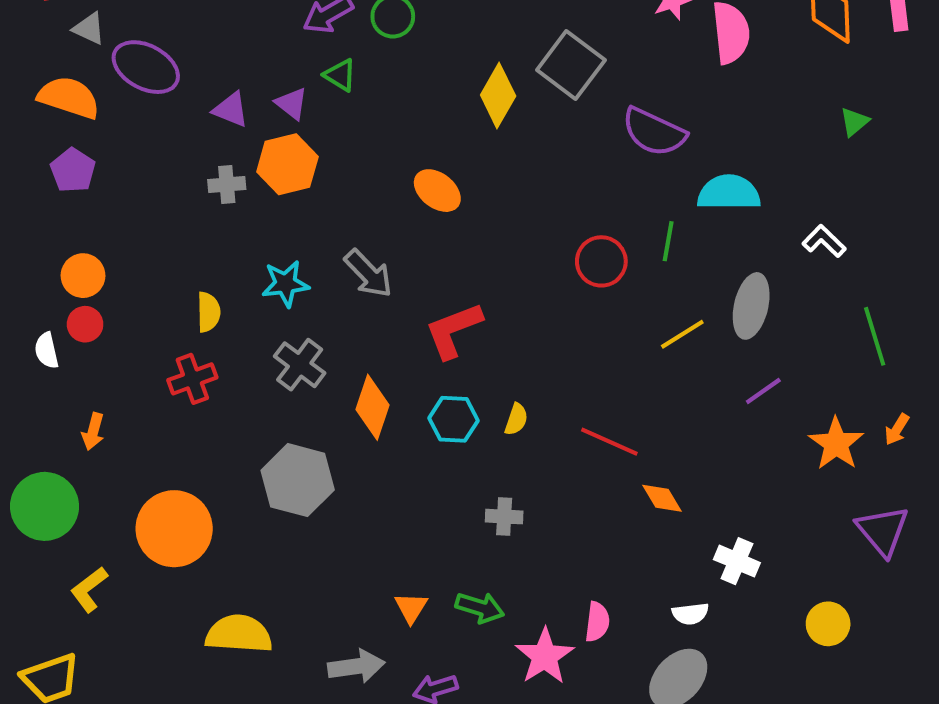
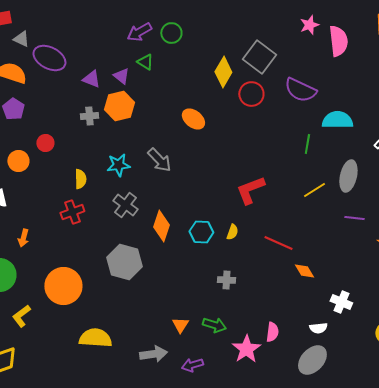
red circle: (601, 261) -> (251, 94), moved
red circle: (85, 324) -> (45, 143), moved
red L-shape: (454, 330) -> (250, 190), moved
purple line: (763, 391) -> (354, 218), turned 42

